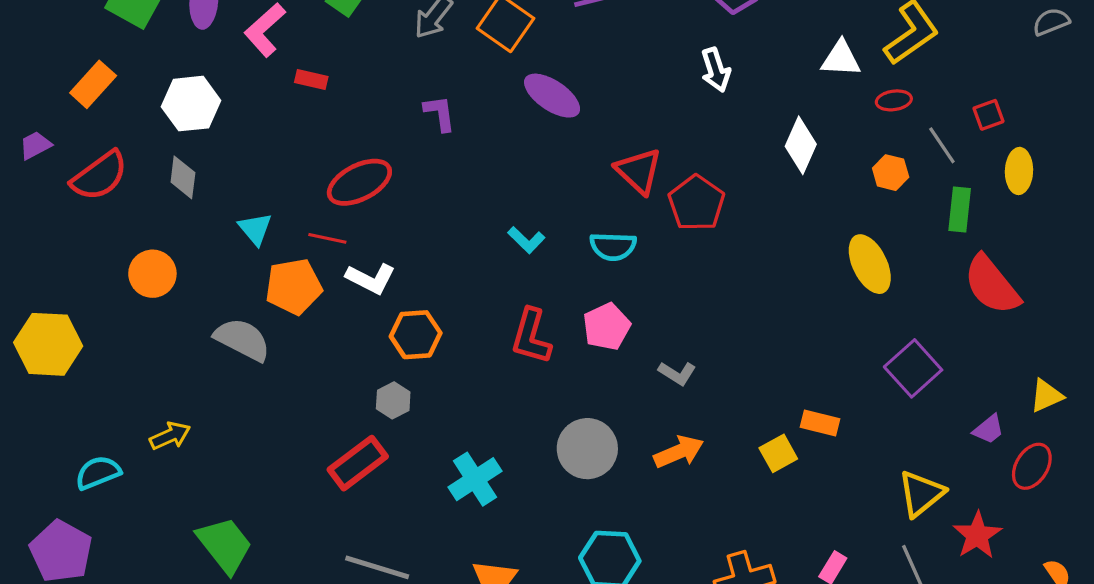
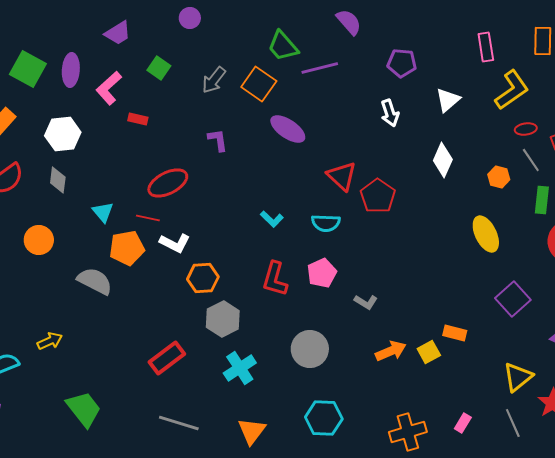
white triangle: (841, 59) -> (448, 100), moved, turned -44
red ellipse: (894, 100) -> (526, 129), moved
gray hexagon: (393, 400) -> (223, 319), moved, size x1.6
orange arrow: (679, 452) -> (391, 351), moved

